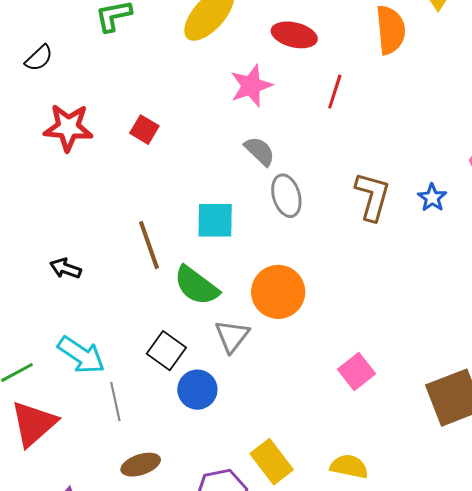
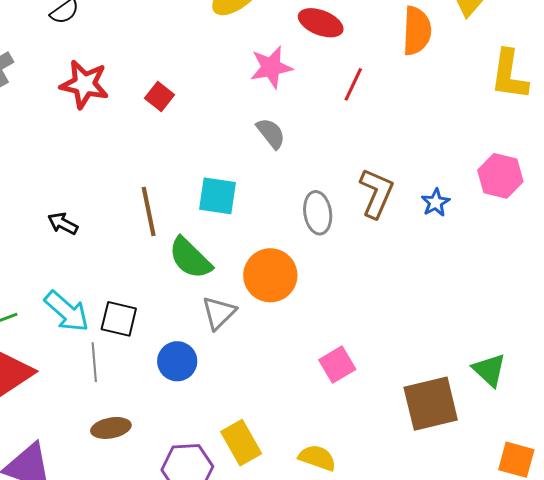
gray ellipse: (286, 196) -> (318, 213), moved
black square: (166, 351) -> (119, 319), moved, turned -30

